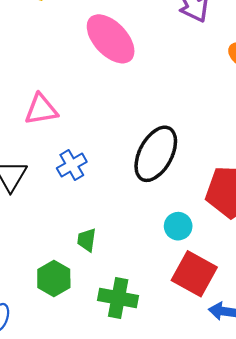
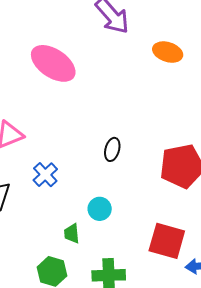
black ellipse: (156, 154) -> (112, 149), size x0.5
cyan circle: (178, 226) -> (100, 209), moved

